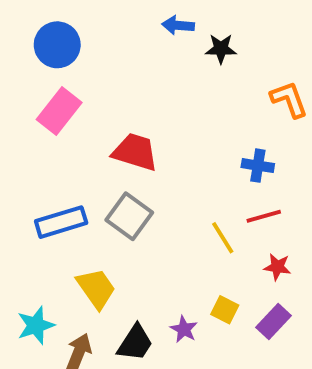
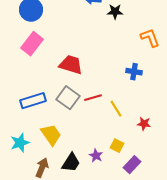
red line: (264, 216) -> (93, 98), moved
purple rectangle: (273, 321) -> (132, 165), moved
cyan star: (36, 325) -> (20, 143), moved

